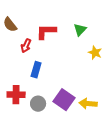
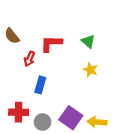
green triangle: (80, 30) -> (88, 41), turned -32
yellow star: (95, 53) -> (90, 70), moved

